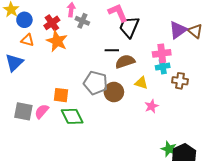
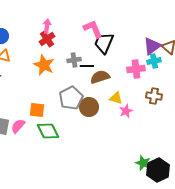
gray cross: (82, 21) -> (74, 60), moved, turned -32
red cross: (52, 23) -> (47, 39), moved
orange star: (57, 41) -> (44, 65), moved
cyan cross: (163, 67) -> (154, 61), moved
gray pentagon: (96, 83) -> (71, 98), turned 30
pink star: (152, 106) -> (126, 111), moved

